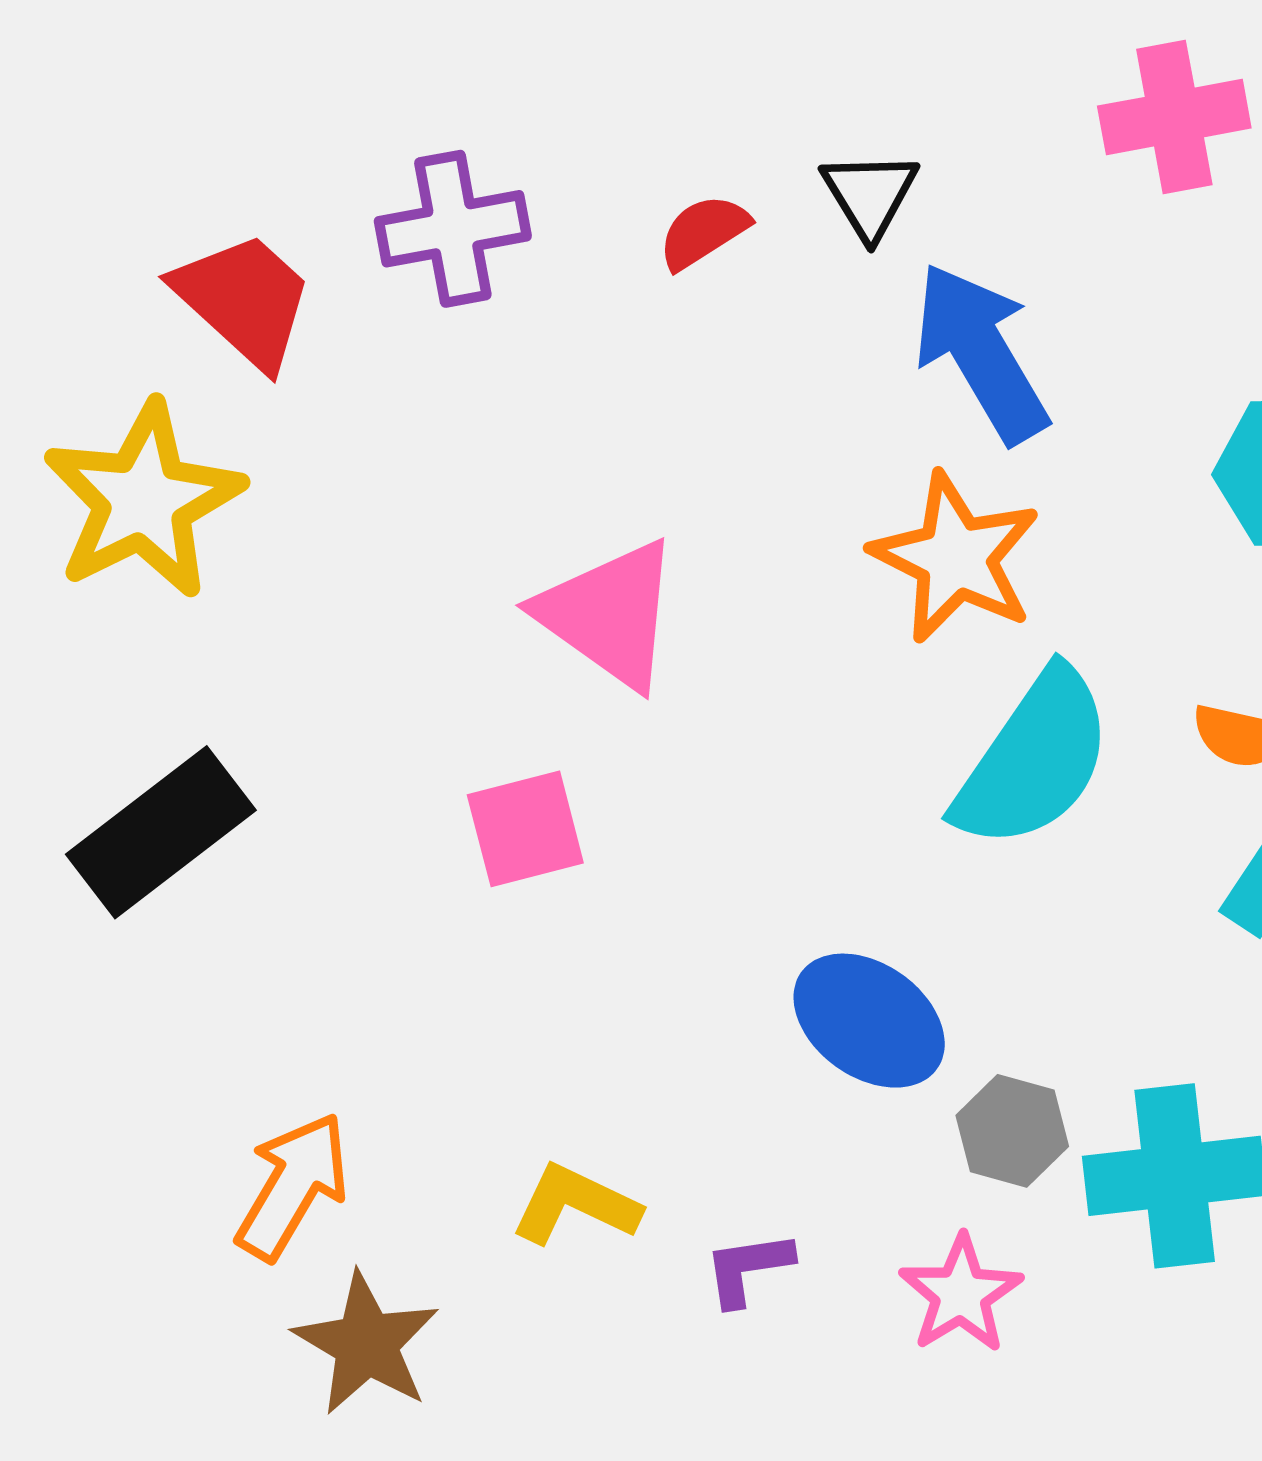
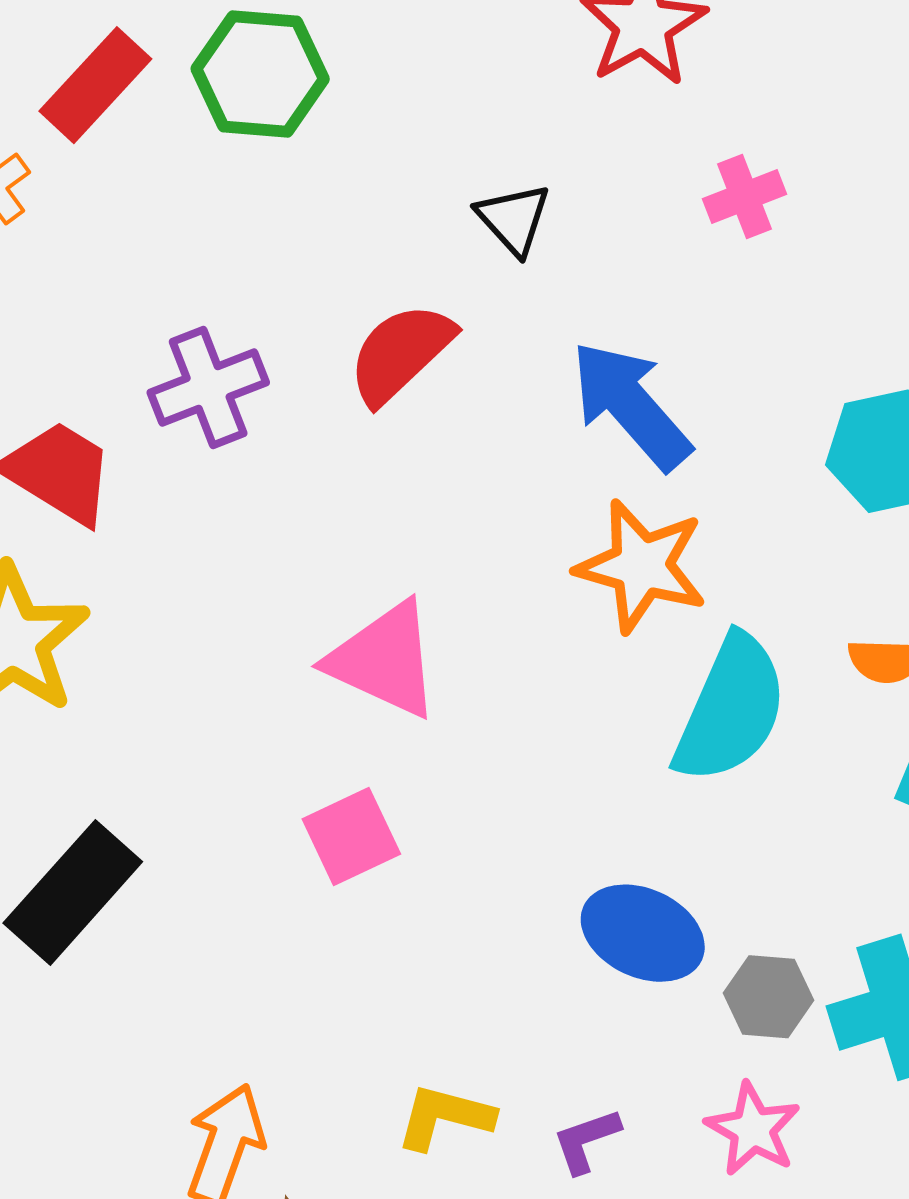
pink cross: (1174, 117) -> (744, 196), size x0.7
black triangle: (870, 195) -> (514, 219), moved
red semicircle: (703, 232) -> (401, 353), size x1.6

